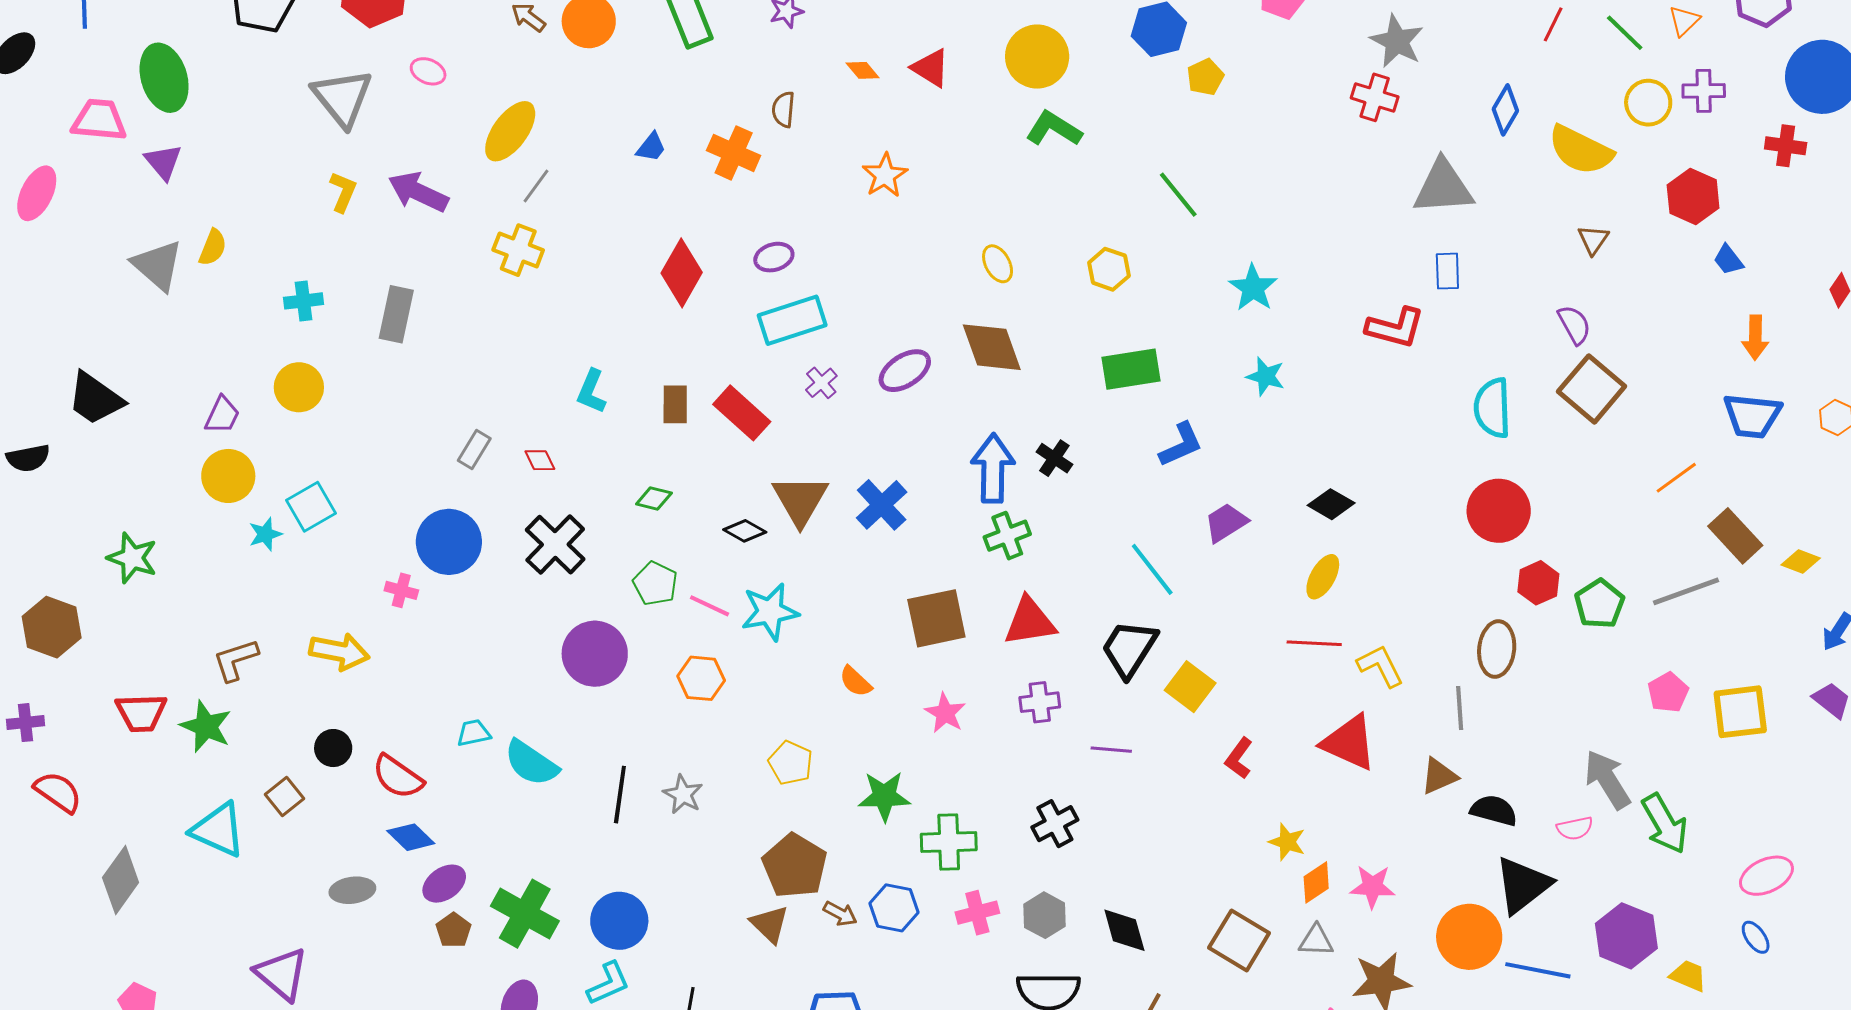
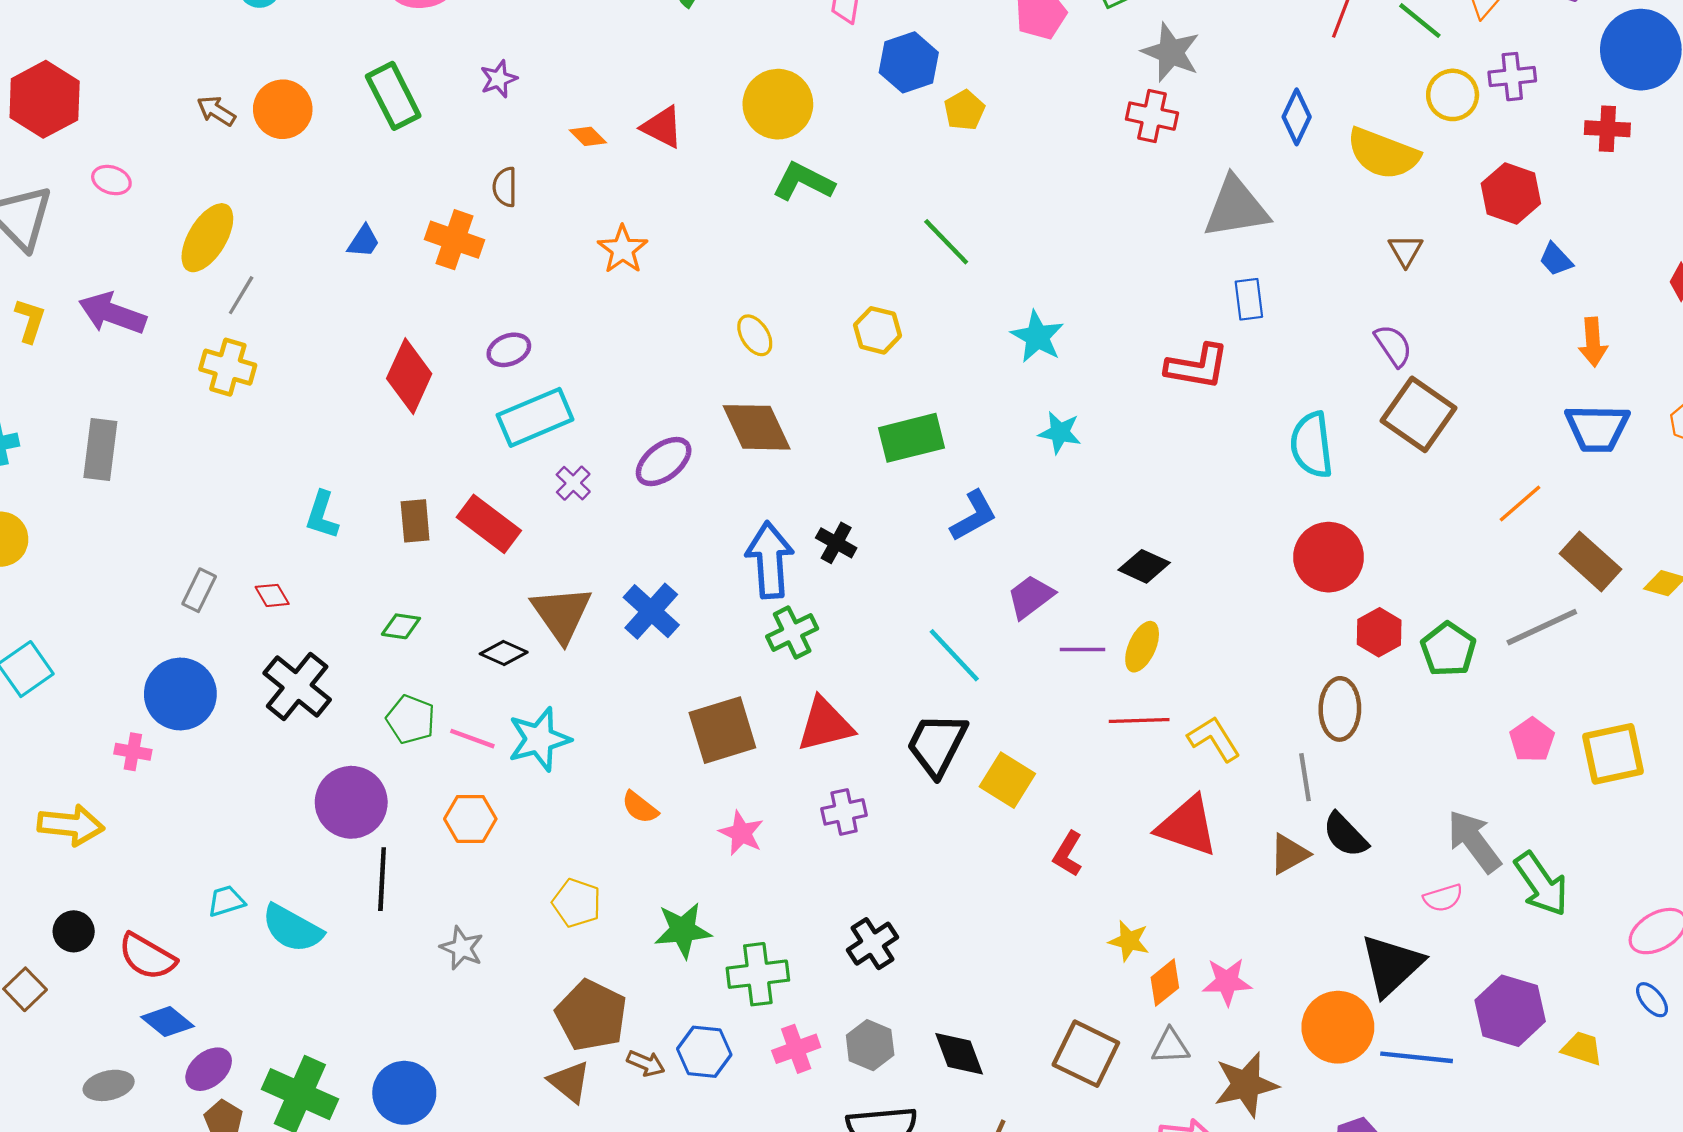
purple line: (1111, 750) -> (1082, 649), moved
black line: (620, 795) -> (382, 879), moved
black semicircle: (1494, 810) -> (1345, 835), moved, turned -144

